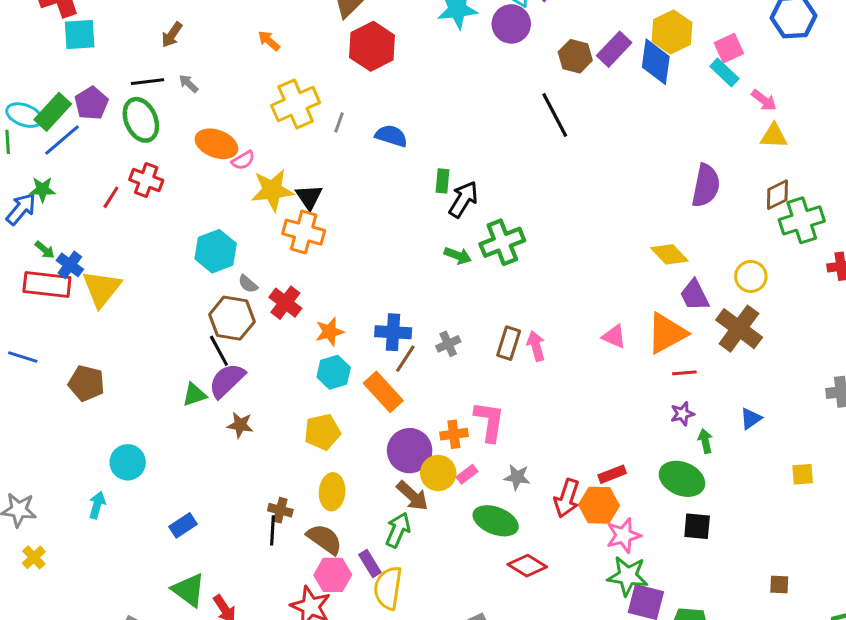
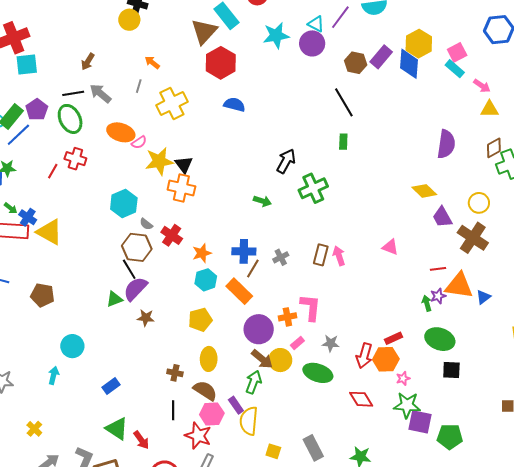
gray arrow: (188, 84) -> (100, 93), size x1.6
gray line: (339, 122) -> (139, 86), moved
blue semicircle: (391, 136) -> (234, 105), moved
green rectangle: (443, 181) -> (343, 142), moved
green arrow: (458, 256) -> (262, 201), moved
yellow triangle: (102, 289) -> (49, 232), turned -36
orange triangle: (667, 333) -> (459, 286), moved, turned 40
green arrow: (705, 441) -> (427, 303), moved
yellow circle: (438, 473) -> (280, 360), moved
black line: (273, 530) -> (173, 410), moved
pink star: (624, 535) -> (403, 378), size x0.6
yellow cross: (34, 557) -> (34, 429), moved
red diamond: (527, 566) -> (361, 399), moved, turned 30

